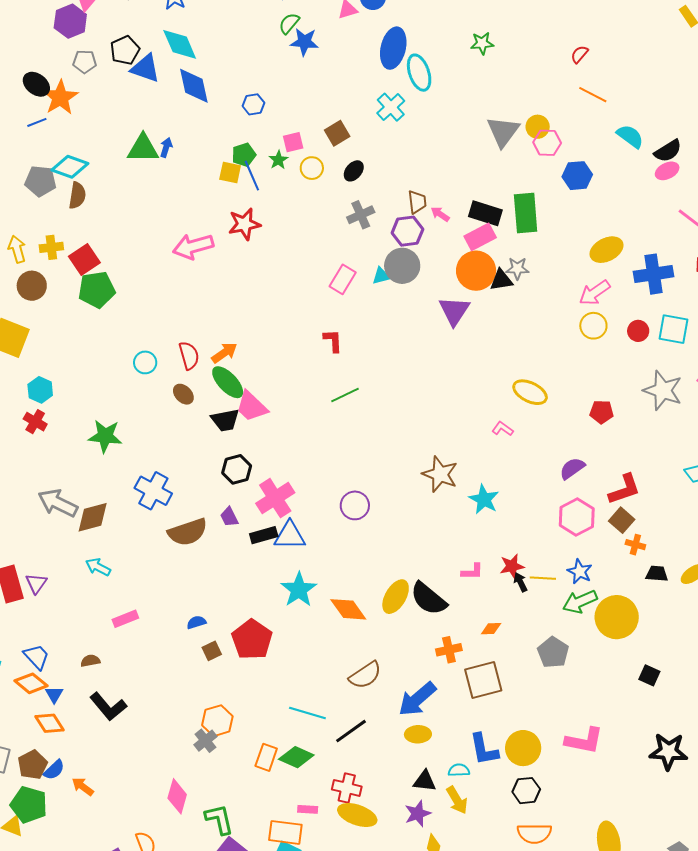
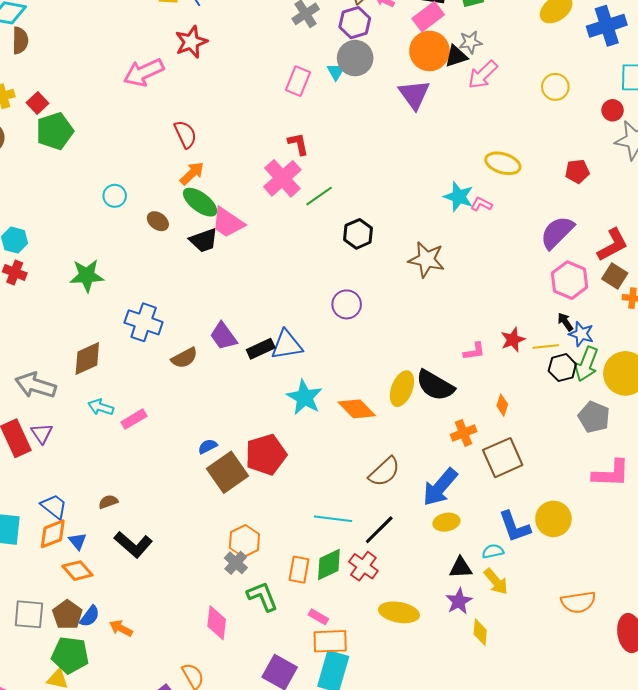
red square: (84, 259) -> (38, 103), size x0.7
cyan triangle: (381, 276) -> (336, 72), turned -36
pink arrow: (595, 293) -> (483, 75), moved
red circle: (638, 331) -> (613, 110), moved
red semicircle: (189, 355) -> (185, 134), moved
purple semicircle: (572, 468) -> (557, 232), size x1.4
black hexagon: (237, 469) -> (358, 234), moved
pink cross: (275, 498) -> (282, 178), moved
cyan star: (484, 499) -> (459, 197), moved
gray arrow: (58, 503) -> (36, 385), moved
purple trapezoid: (229, 517) -> (223, 336), size x1.4
brown semicircle: (188, 532) -> (184, 358), size x0.7
black arrow: (520, 582) -> (565, 322), moved
green arrow: (580, 602) -> (586, 364), turned -36
pink rectangle: (125, 619) -> (134, 419), moved
orange diamond: (491, 629) -> (502, 405), turned -60
red pentagon: (252, 640) -> (266, 455), turned 30
brown square: (212, 651) -> (228, 472), size x2.0
gray pentagon: (553, 652) -> (594, 417), moved
orange diamond: (31, 683) -> (53, 534), turned -52
pink L-shape: (584, 741) -> (611, 474), moved
green diamond: (296, 757) -> (329, 565), turned -40
red cross: (347, 788) -> (363, 566), moved, turned 32
black hexagon: (526, 791) -> (562, 368), moved
pink rectangle: (308, 809) -> (318, 617), moved, turned 36
green L-shape: (219, 819) -> (262, 596), moved

